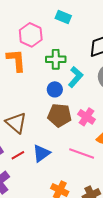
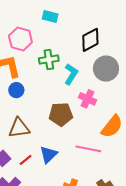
blue circle: (55, 89) -> (16, 90), moved
pink cross: (86, 117) -> (88, 99), moved
brown triangle: (16, 123) -> (19, 128), turned -40

